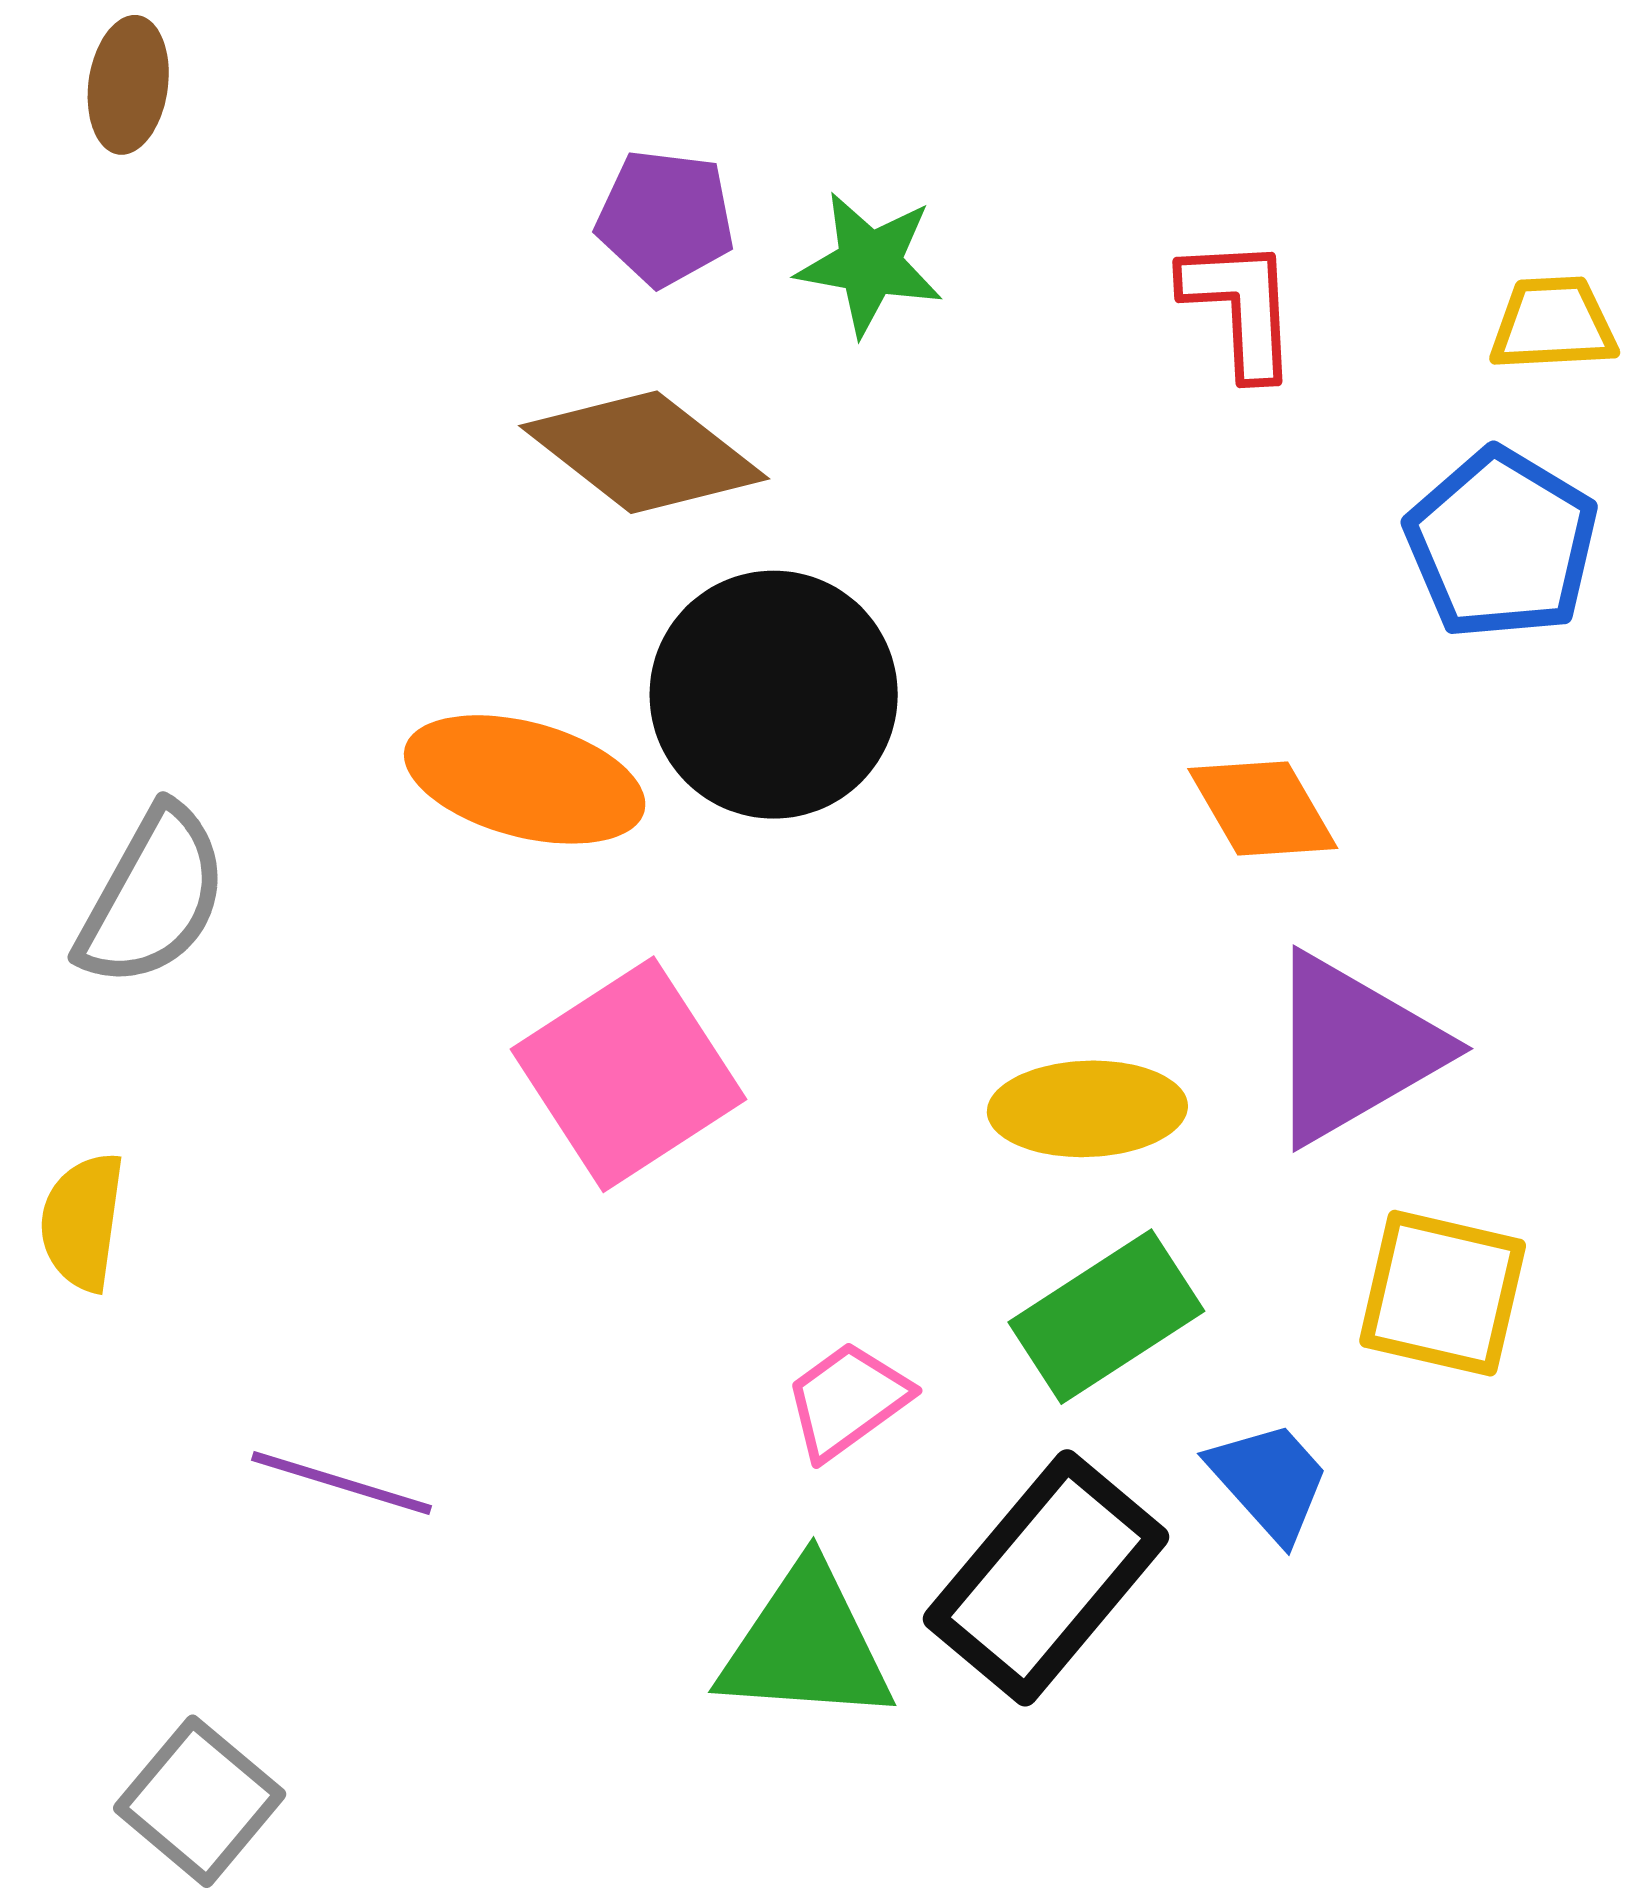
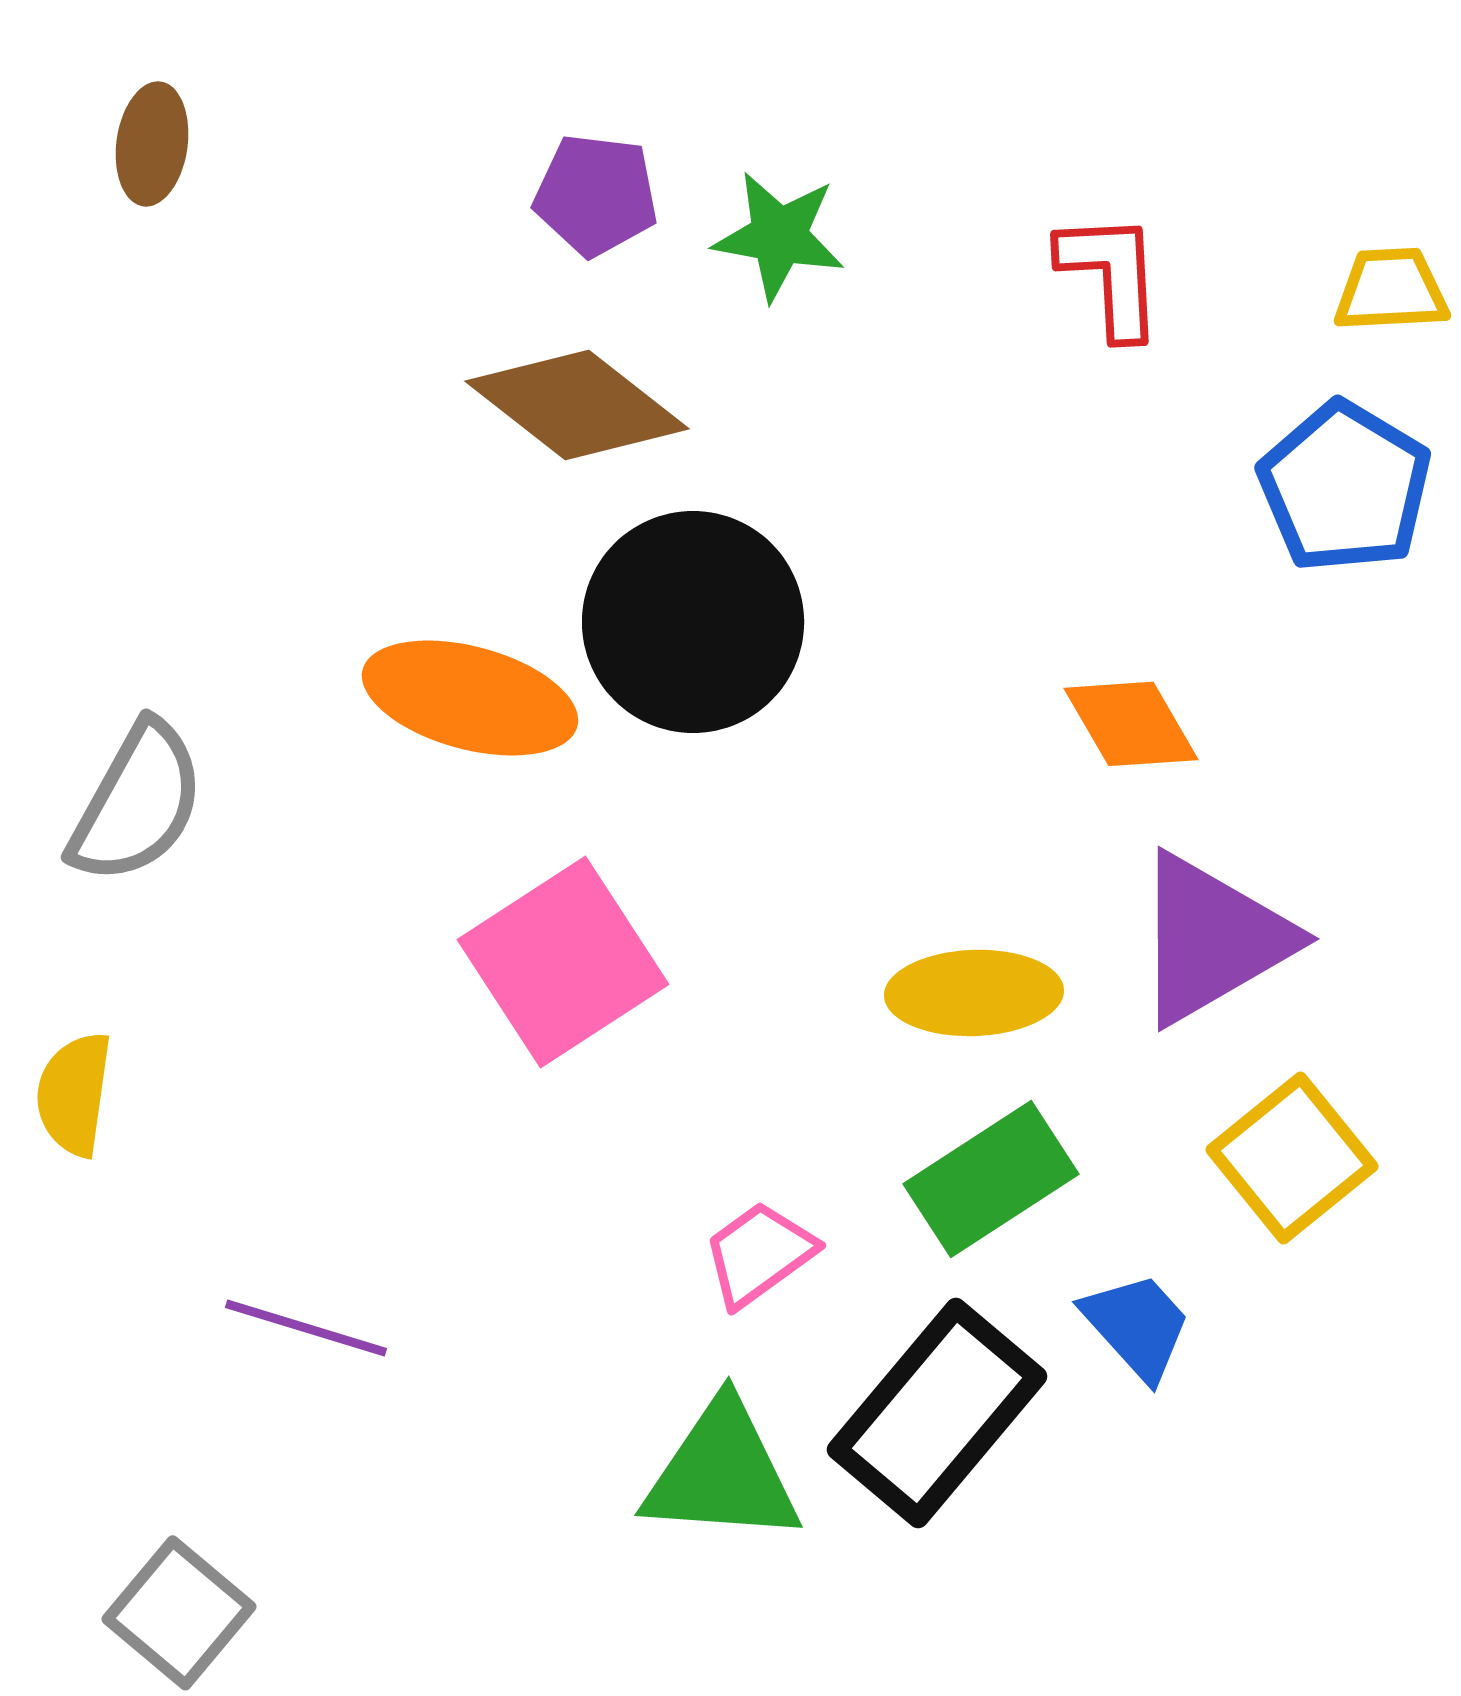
brown ellipse: (128, 85) -> (152, 144), moved
yellow square: (1443, 1293) -> (1292, 1158), turned 38

